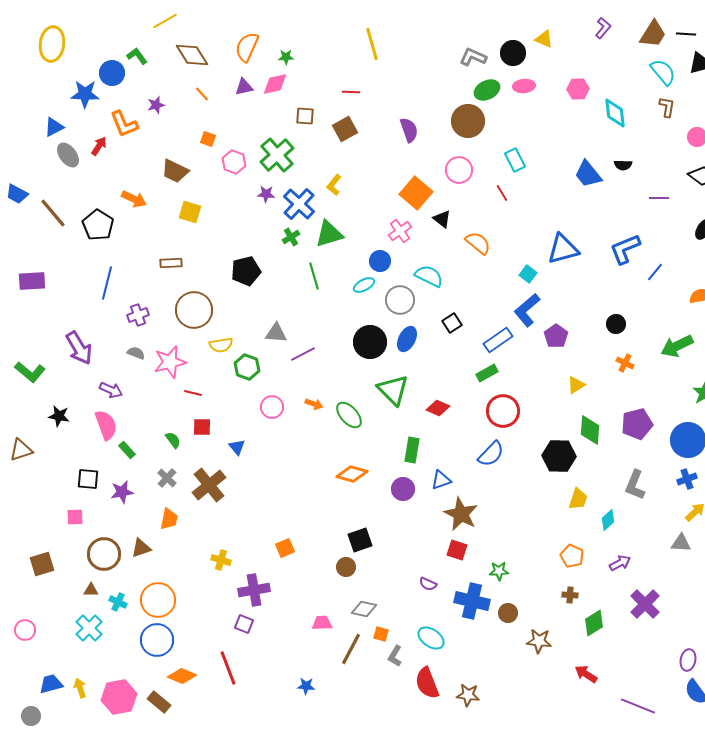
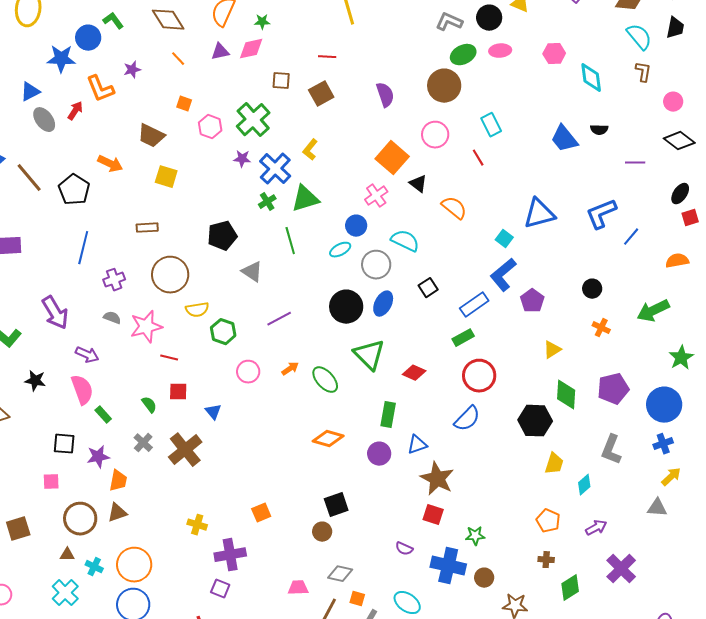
gray triangle: (276, 333) -> (252, 272), moved, turned 30
orange arrow: (314, 404) -> (290, 369), turned -54
orange trapezoid: (169, 519) -> (118, 481), moved

